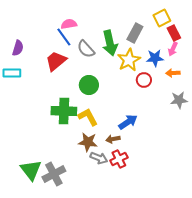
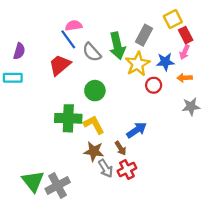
brown arrow: (113, 139) -> (121, 148), turned -112
gray arrow: (99, 158) -> (106, 168), turned 36

